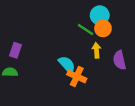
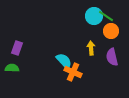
orange circle: (103, 28) -> (111, 31), moved
green line: (86, 29) -> (106, 16), moved

